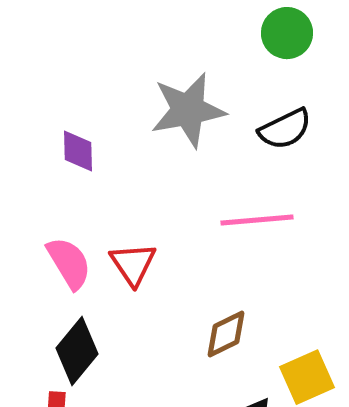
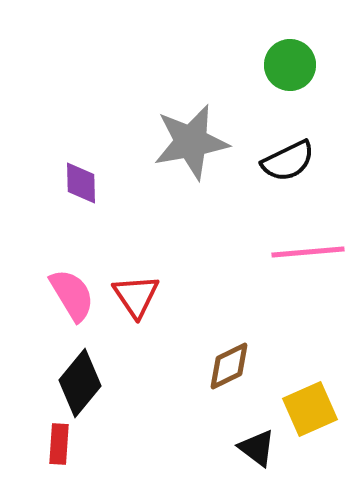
pink line: (257, 220) -> (308, 252), moved

